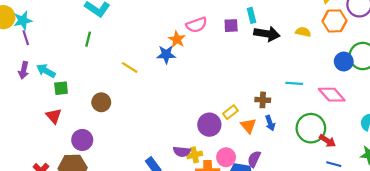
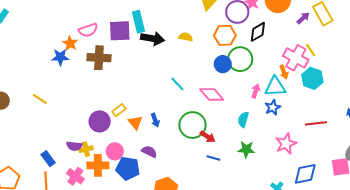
cyan rectangle: (251, 15) -> (138, 22), size x1.5
orange hexagon: (334, 21) -> (225, 35), moved
purple square: (231, 26) -> (120, 31), size x1.6
yellow line: (130, 67) -> (40, 99), moved
cyan line: (294, 83) -> (177, 84), turned 42
brown cross: (263, 100) -> (99, 58), moved, size x1.6
purple semicircle: (254, 159) -> (149, 152), moved, turned 91

